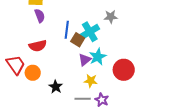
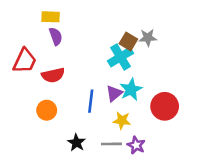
blue line: (67, 30) -> (91, 101), moved
brown square: (78, 40) -> (128, 41), moved
red trapezoid: (16, 65) -> (25, 61), moved, turned 60
black star: (56, 87) -> (76, 143), moved

